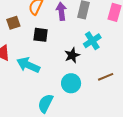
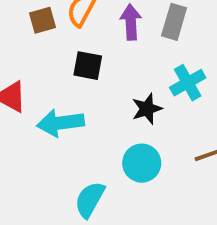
brown square: (13, 23) -> (43, 20), moved
cyan arrow: (28, 65) -> (60, 123), turned -35

